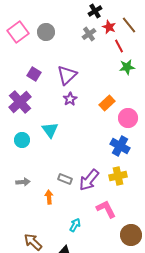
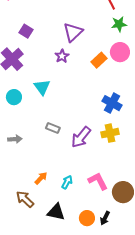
purple triangle: (67, 75) -> (73, 32), moved
pink circle: (128, 118) -> (120, 52), moved
gray rectangle: (65, 179) -> (53, 128), moved
orange arrow: (49, 197) -> (41, 178), moved, turned 48
pink L-shape: (106, 209) -> (98, 181), moved

